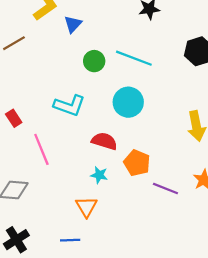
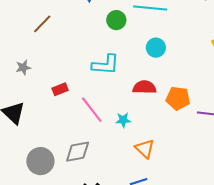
cyan circle: (128, 102) -> (156, 48), size x0.7
red rectangle: (14, 118) -> (60, 89), turned -63
cyan star: (99, 175) -> (123, 120), moved

